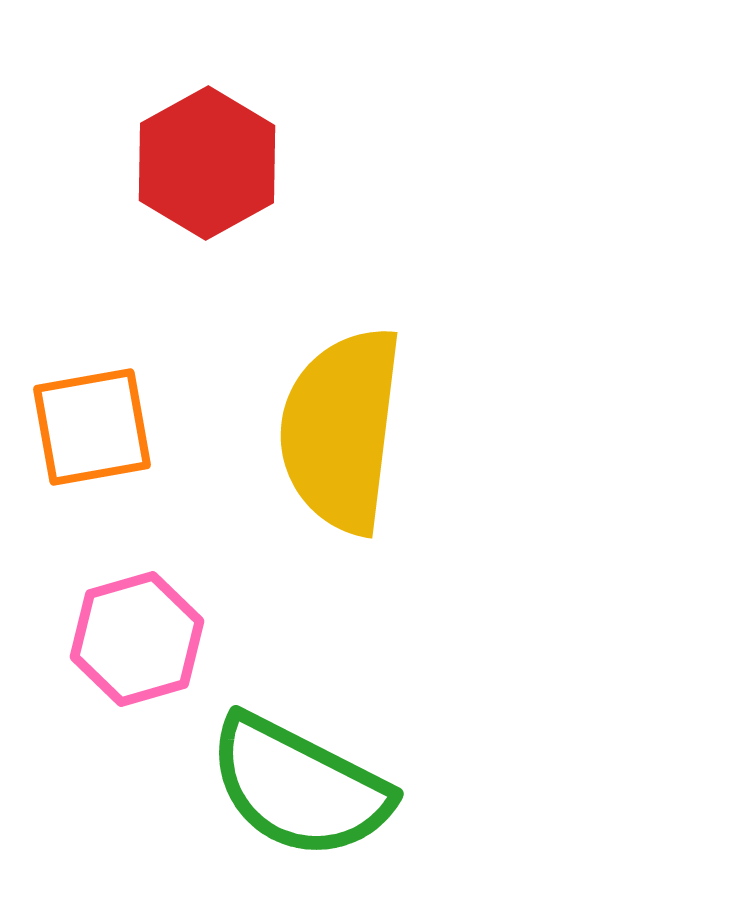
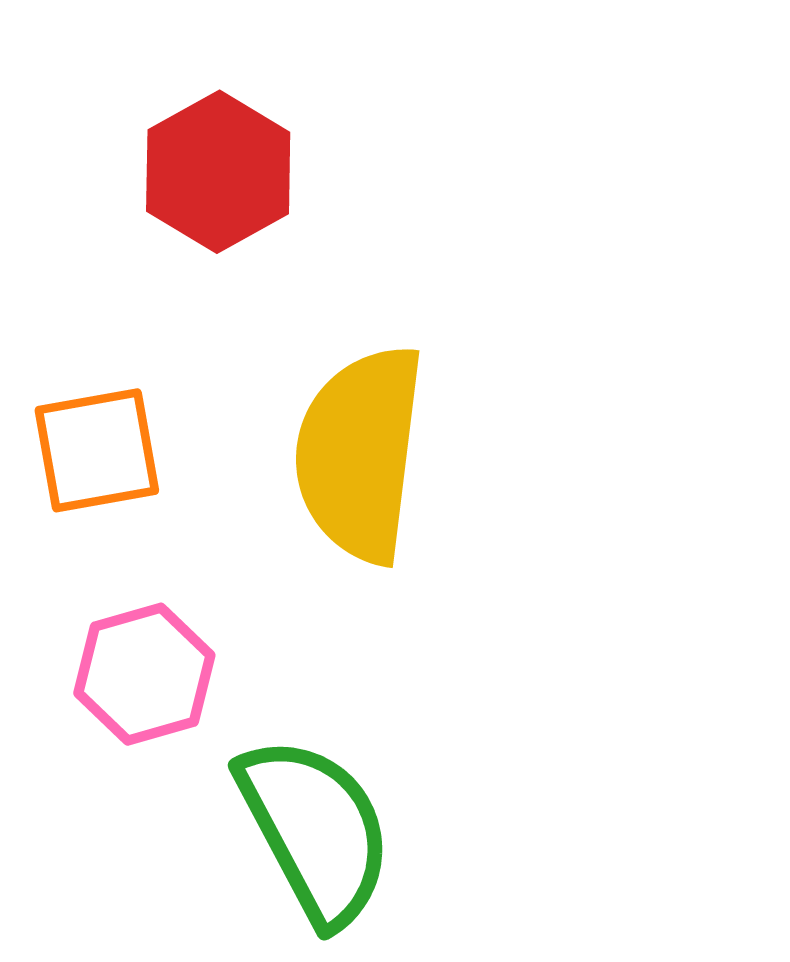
green semicircle: (299, 787) -> (315, 830), turned -145

